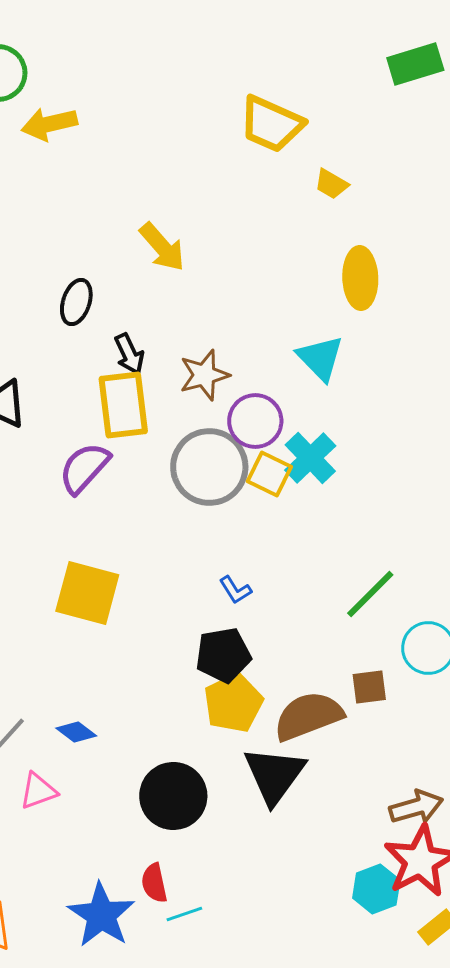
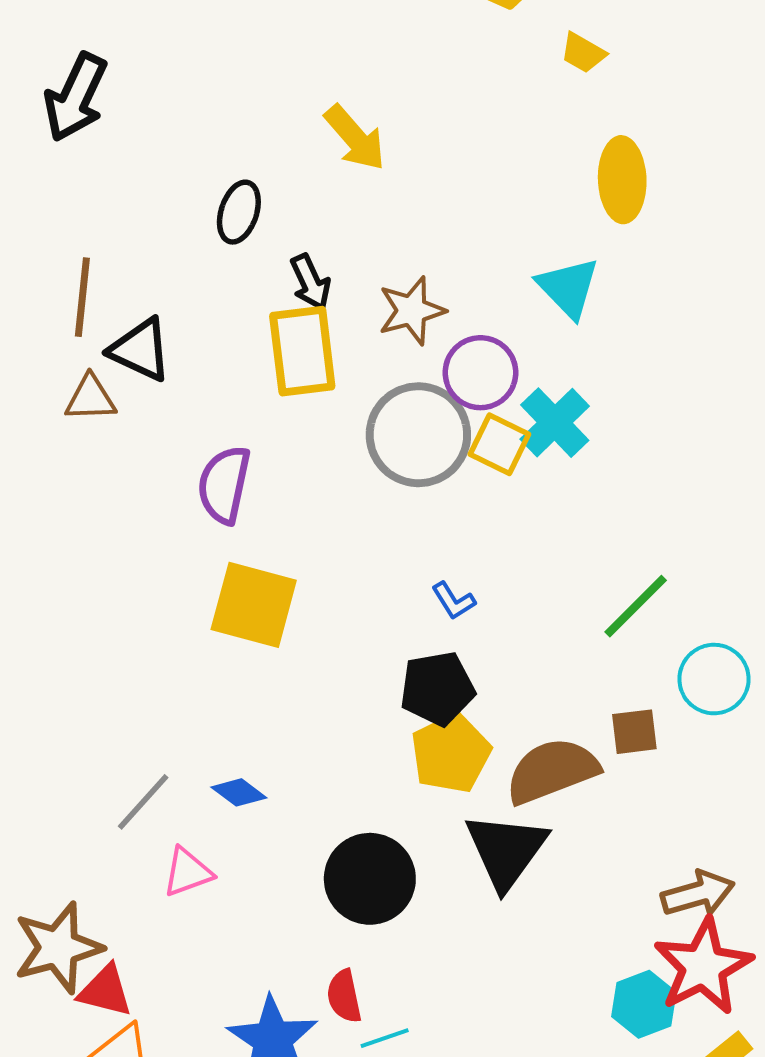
purple semicircle: (84, 468) -> (224, 485), moved, turned -30

